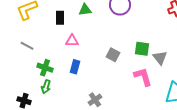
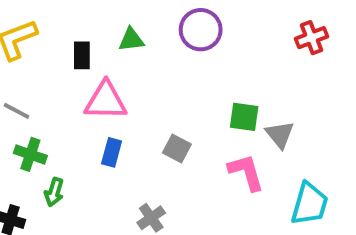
pink triangle: (72, 41) -> (106, 101), size x1.6
gray square: (113, 55) -> (177, 148), moved
green cross: (45, 68) -> (30, 154), moved

